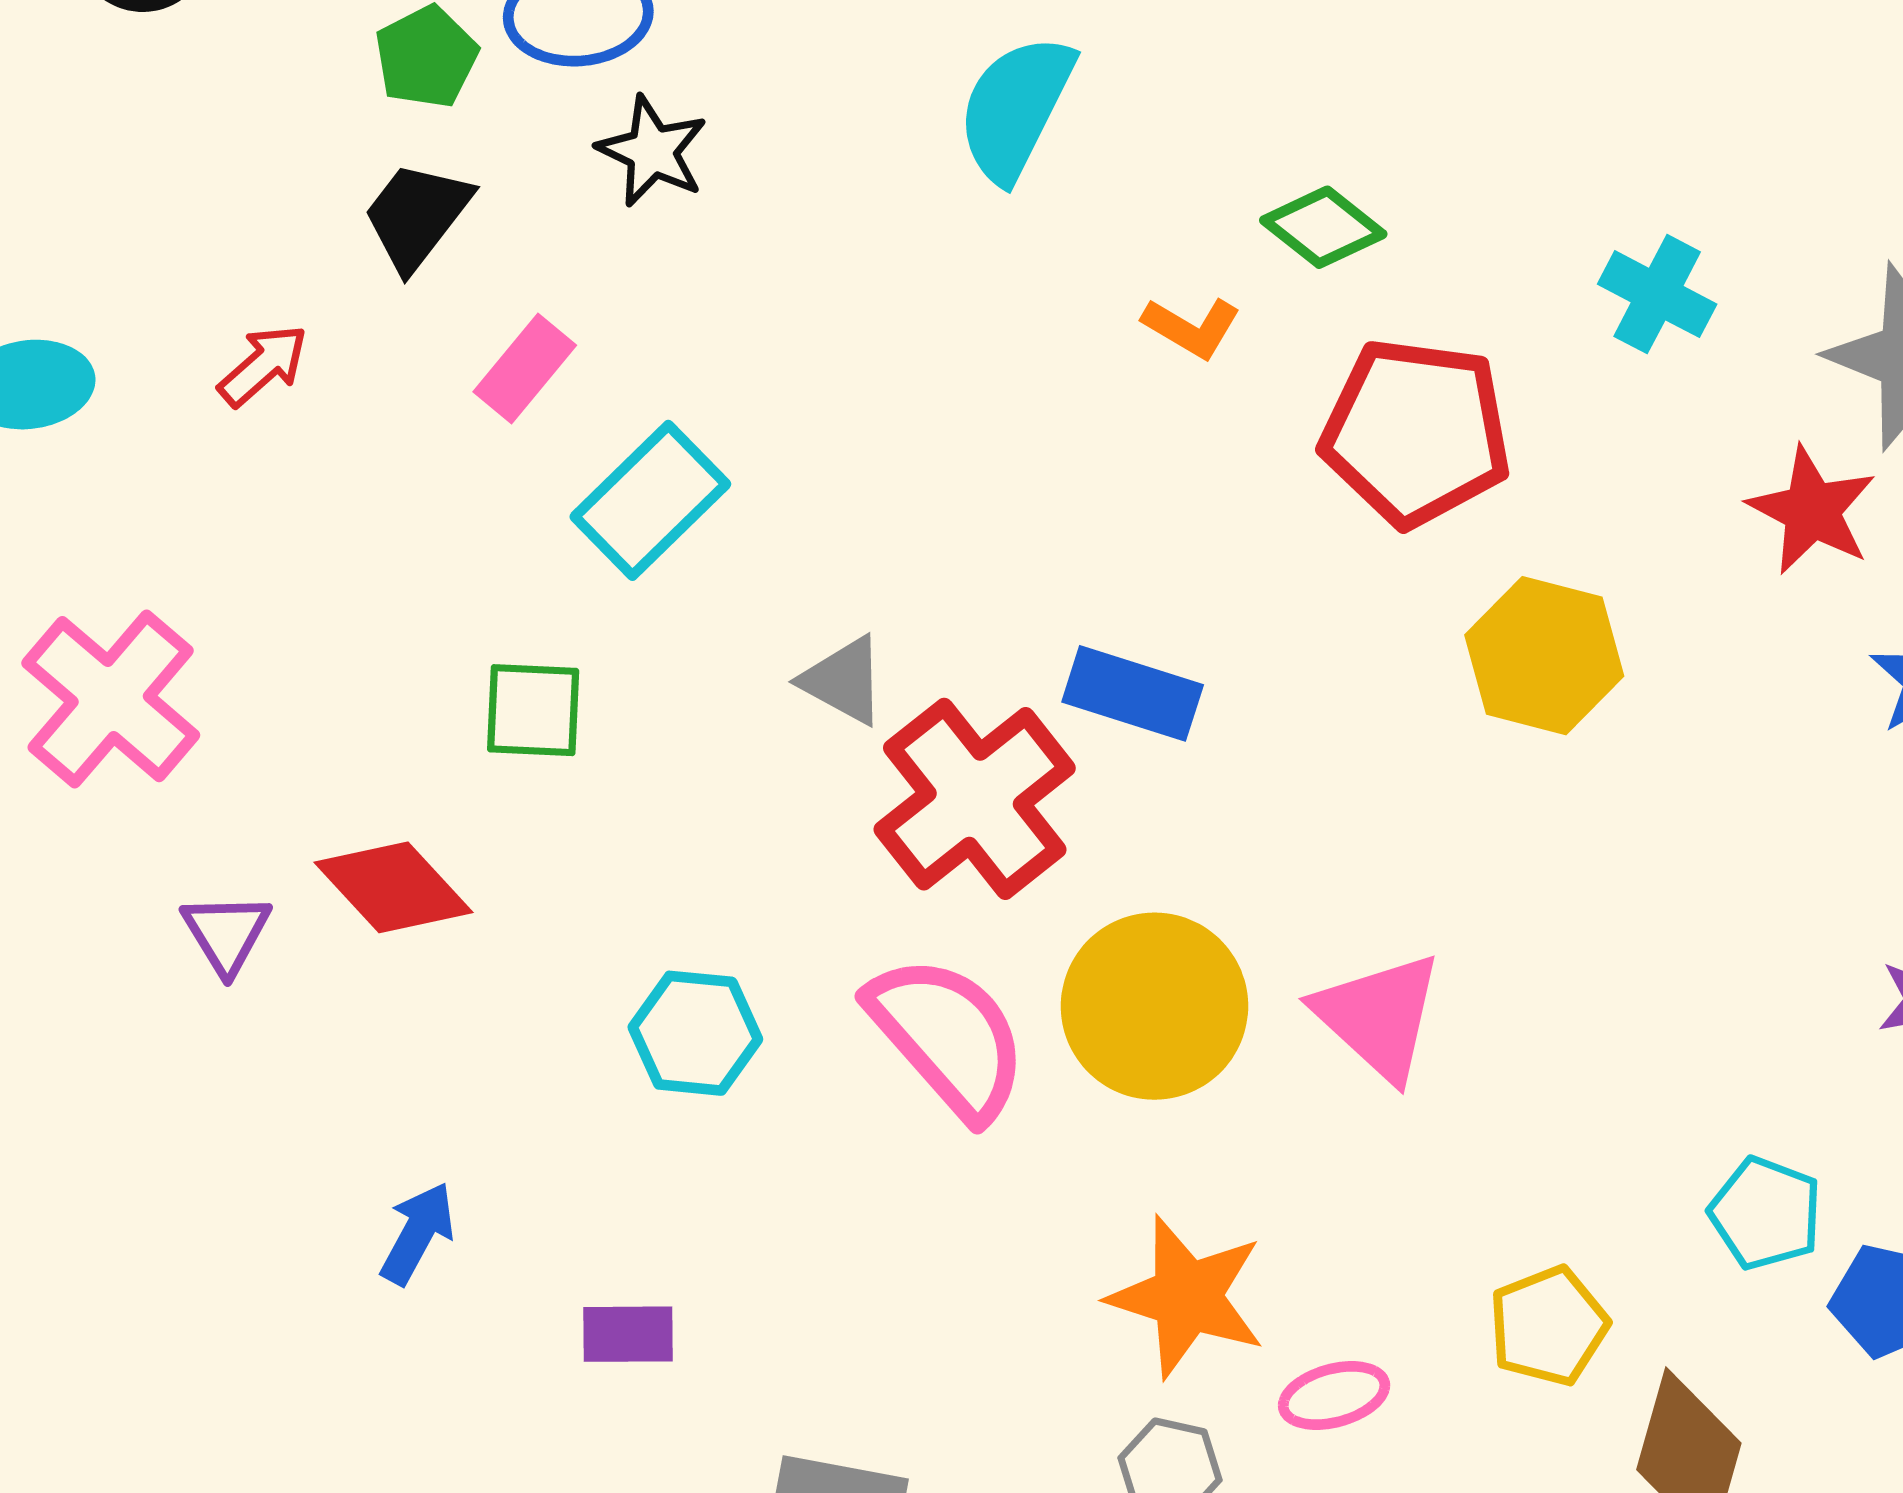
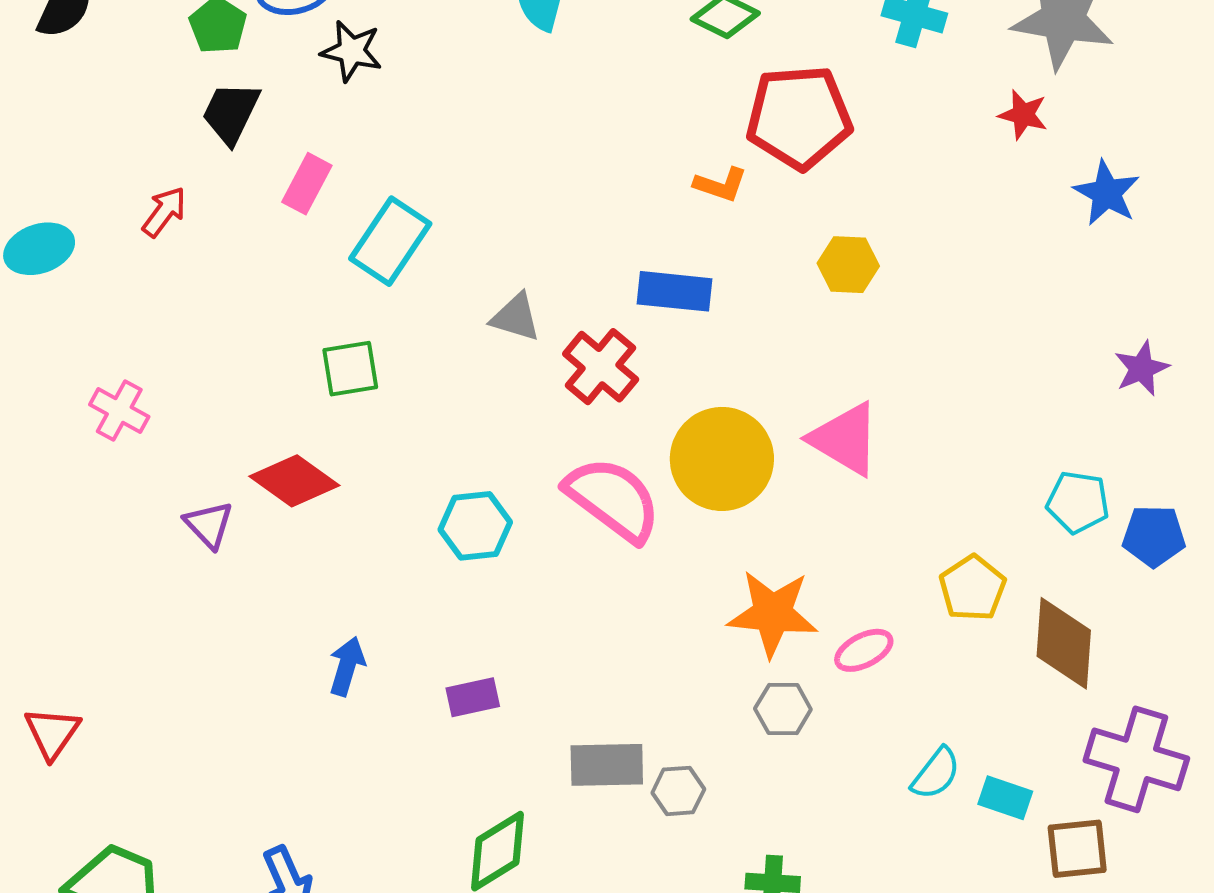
orange L-shape: (1192, 327) -> (721, 185), moved
red star: (1812, 510) -> (1023, 115), size x0.7
yellow hexagon: (1544, 656) -> (848, 265), moved, size x0.7
pink cross: (111, 699) -> (119, 411), size x0.6
red cross: (975, 799) -> (601, 367), size x0.7

